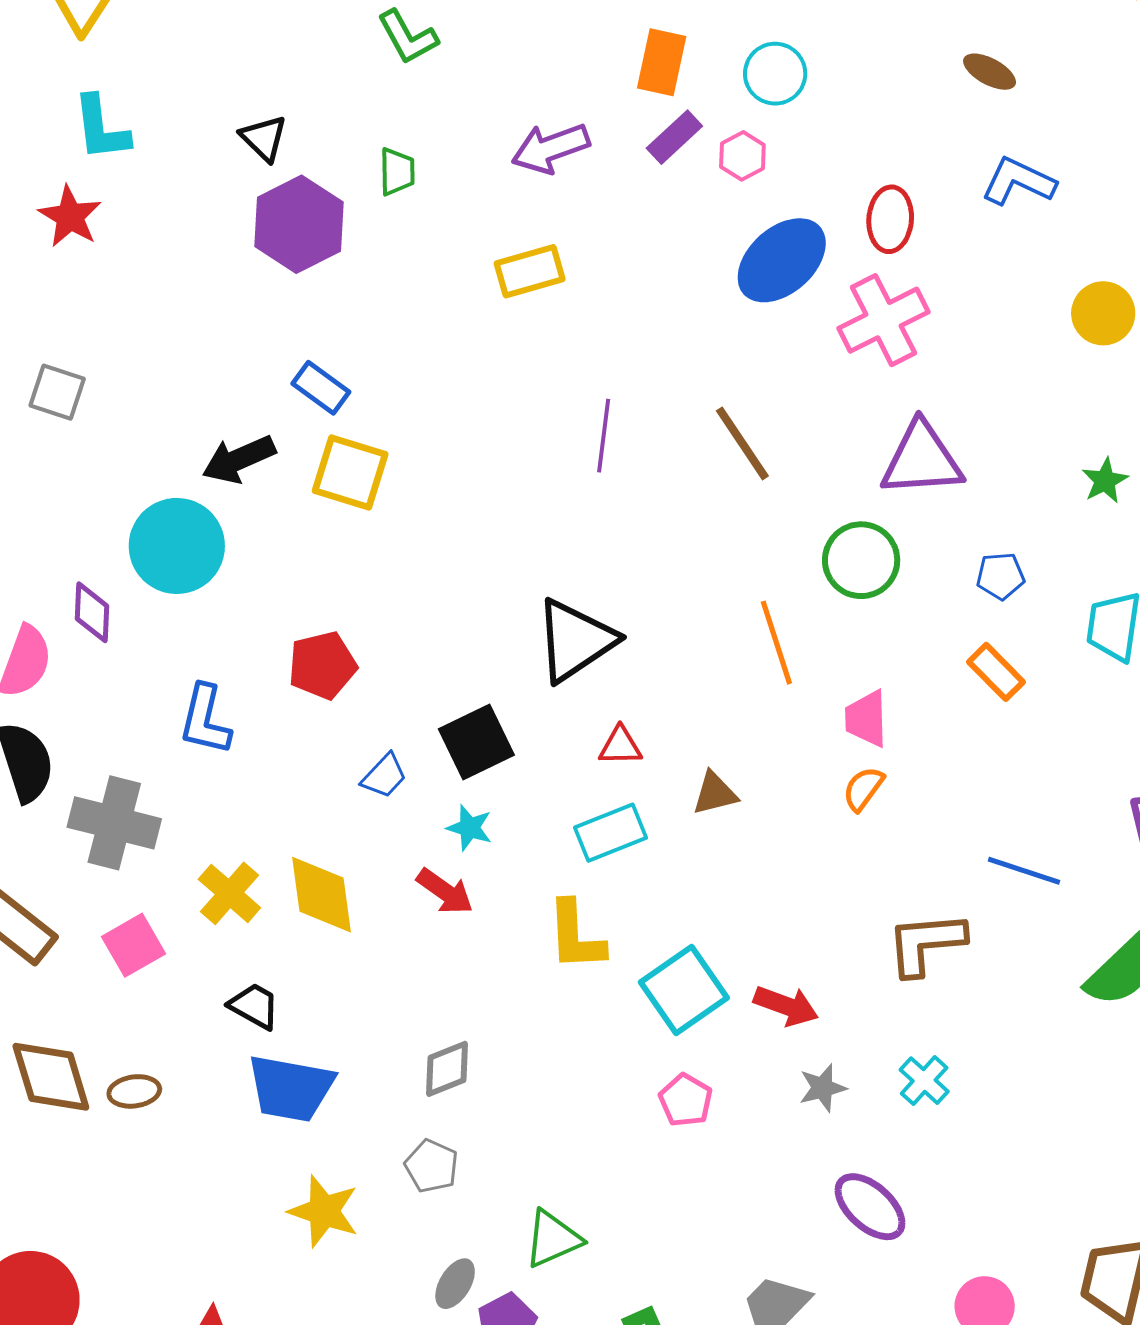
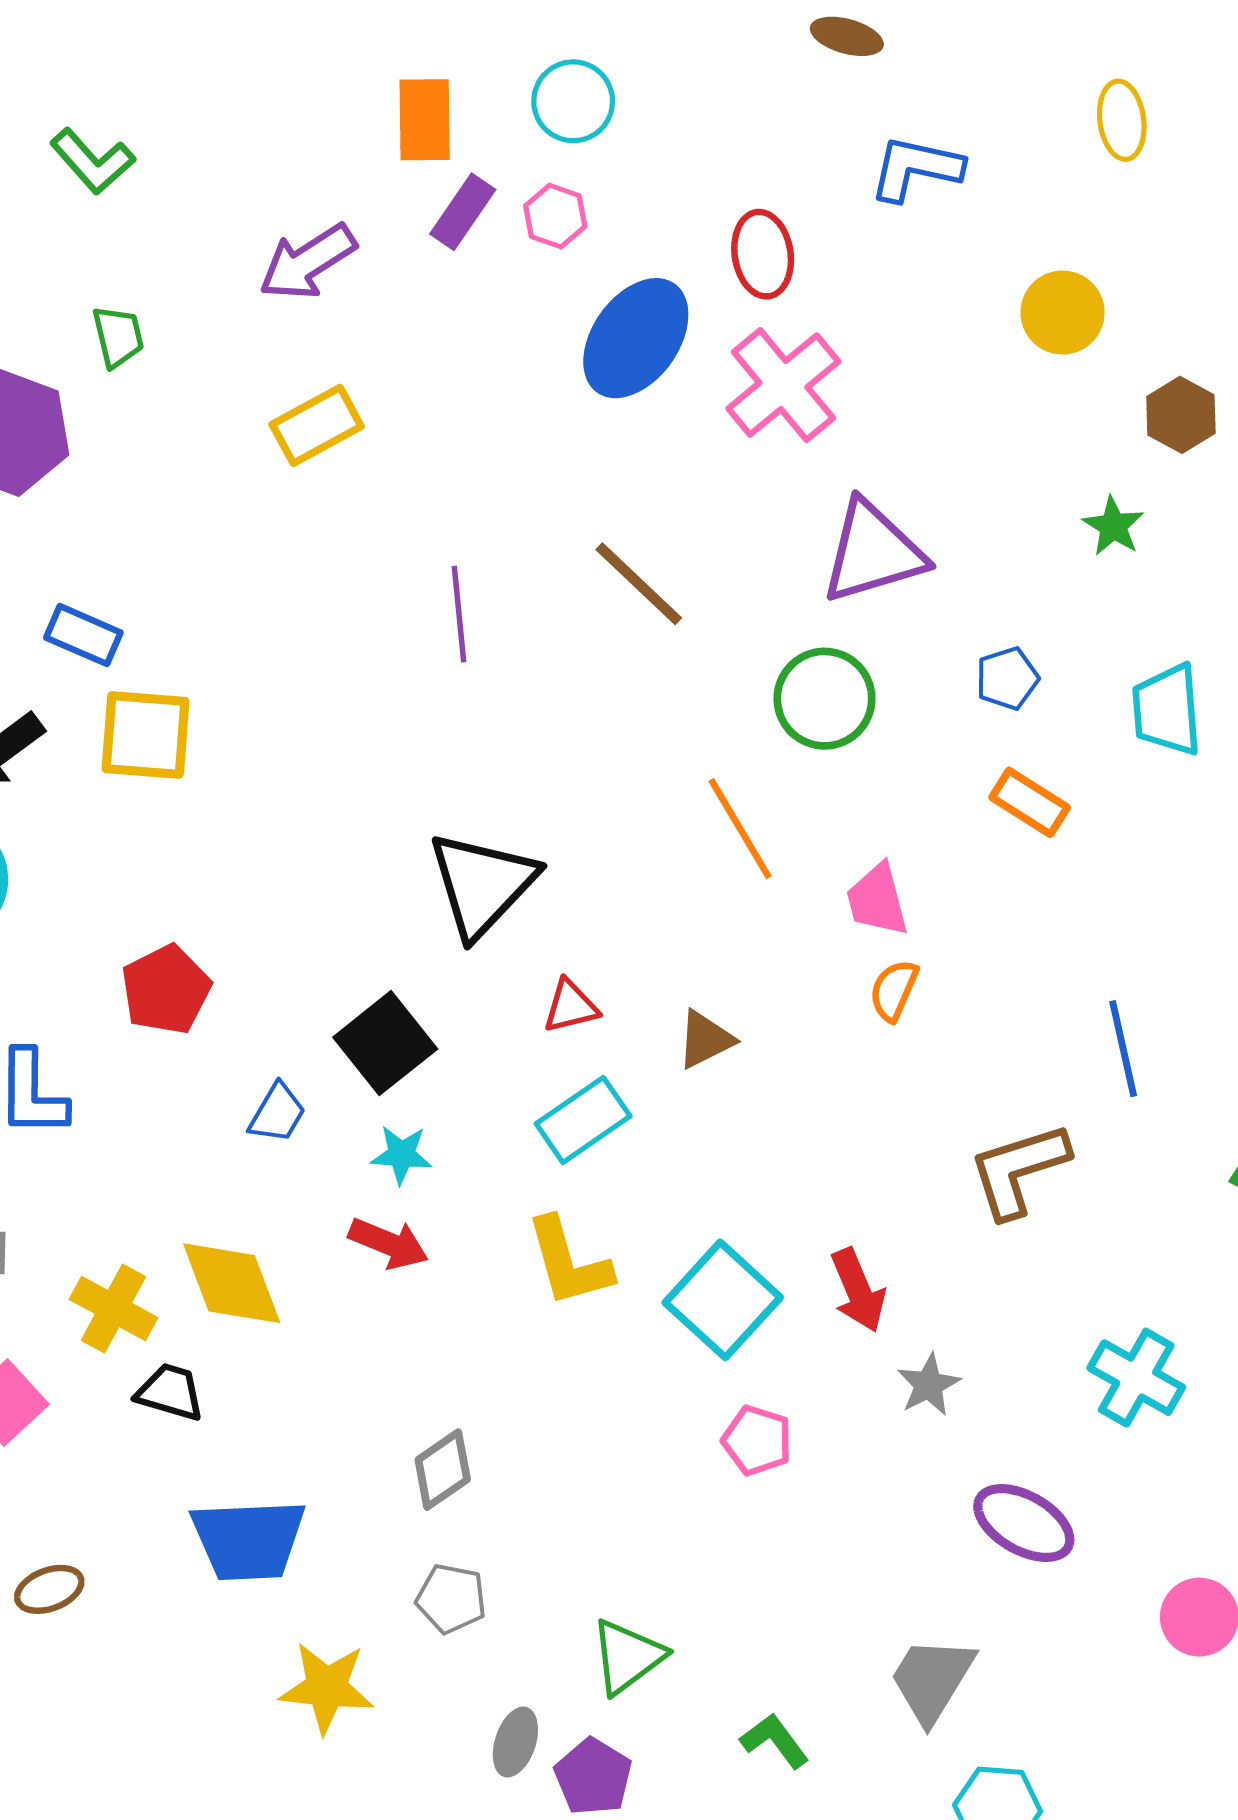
blue line: (1024, 871) -> (1123, 1049), turned 72
black trapezoid: (254, 1006) -> (170, 1392), moved
red arrow: (786, 1006) -> (858, 1290), turned 60
cyan cross: (924, 1081) -> (1136, 1378), moved, size x1.4

